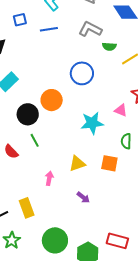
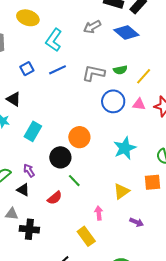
gray L-shape: (90, 29) -> (93, 73), moved
blue circle: (82, 73) -> (113, 101), moved
pink triangle: (121, 110) -> (139, 104), moved
red semicircle: (11, 152) -> (55, 198), turned -70
yellow rectangle: (27, 208) -> (86, 236), moved

